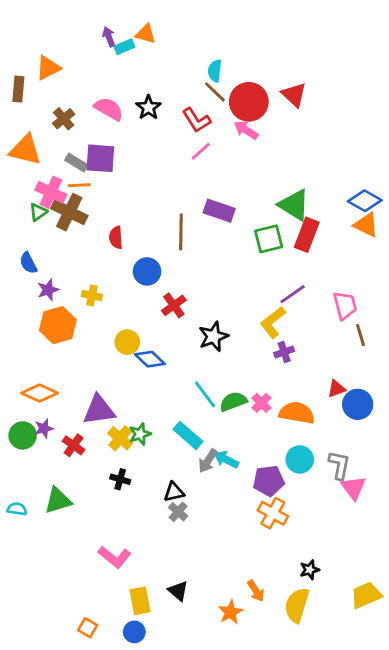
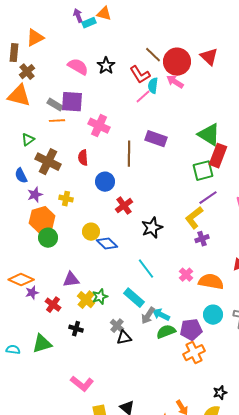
cyan semicircle: (215, 71) -> (153, 86), moved
brown cross: (64, 119) -> (27, 72), moved
pink cross: (51, 192) -> (99, 126), moved
brown cross: (69, 212) -> (48, 162), moved
green square: (269, 239) -> (203, 171), moved
orange diamond: (40, 393) -> (21, 280), moved
green semicircle: (233, 401) -> (166, 332), moved
purple triangle: (99, 410) -> (71, 280), size x0.7
green circle: (23, 435) -> (48, 238), moved
black cross: (120, 479) -> (76, 329), moved
gray cross: (178, 512) -> (117, 326), moved
orange cross: (273, 513) -> (194, 353), turned 35

